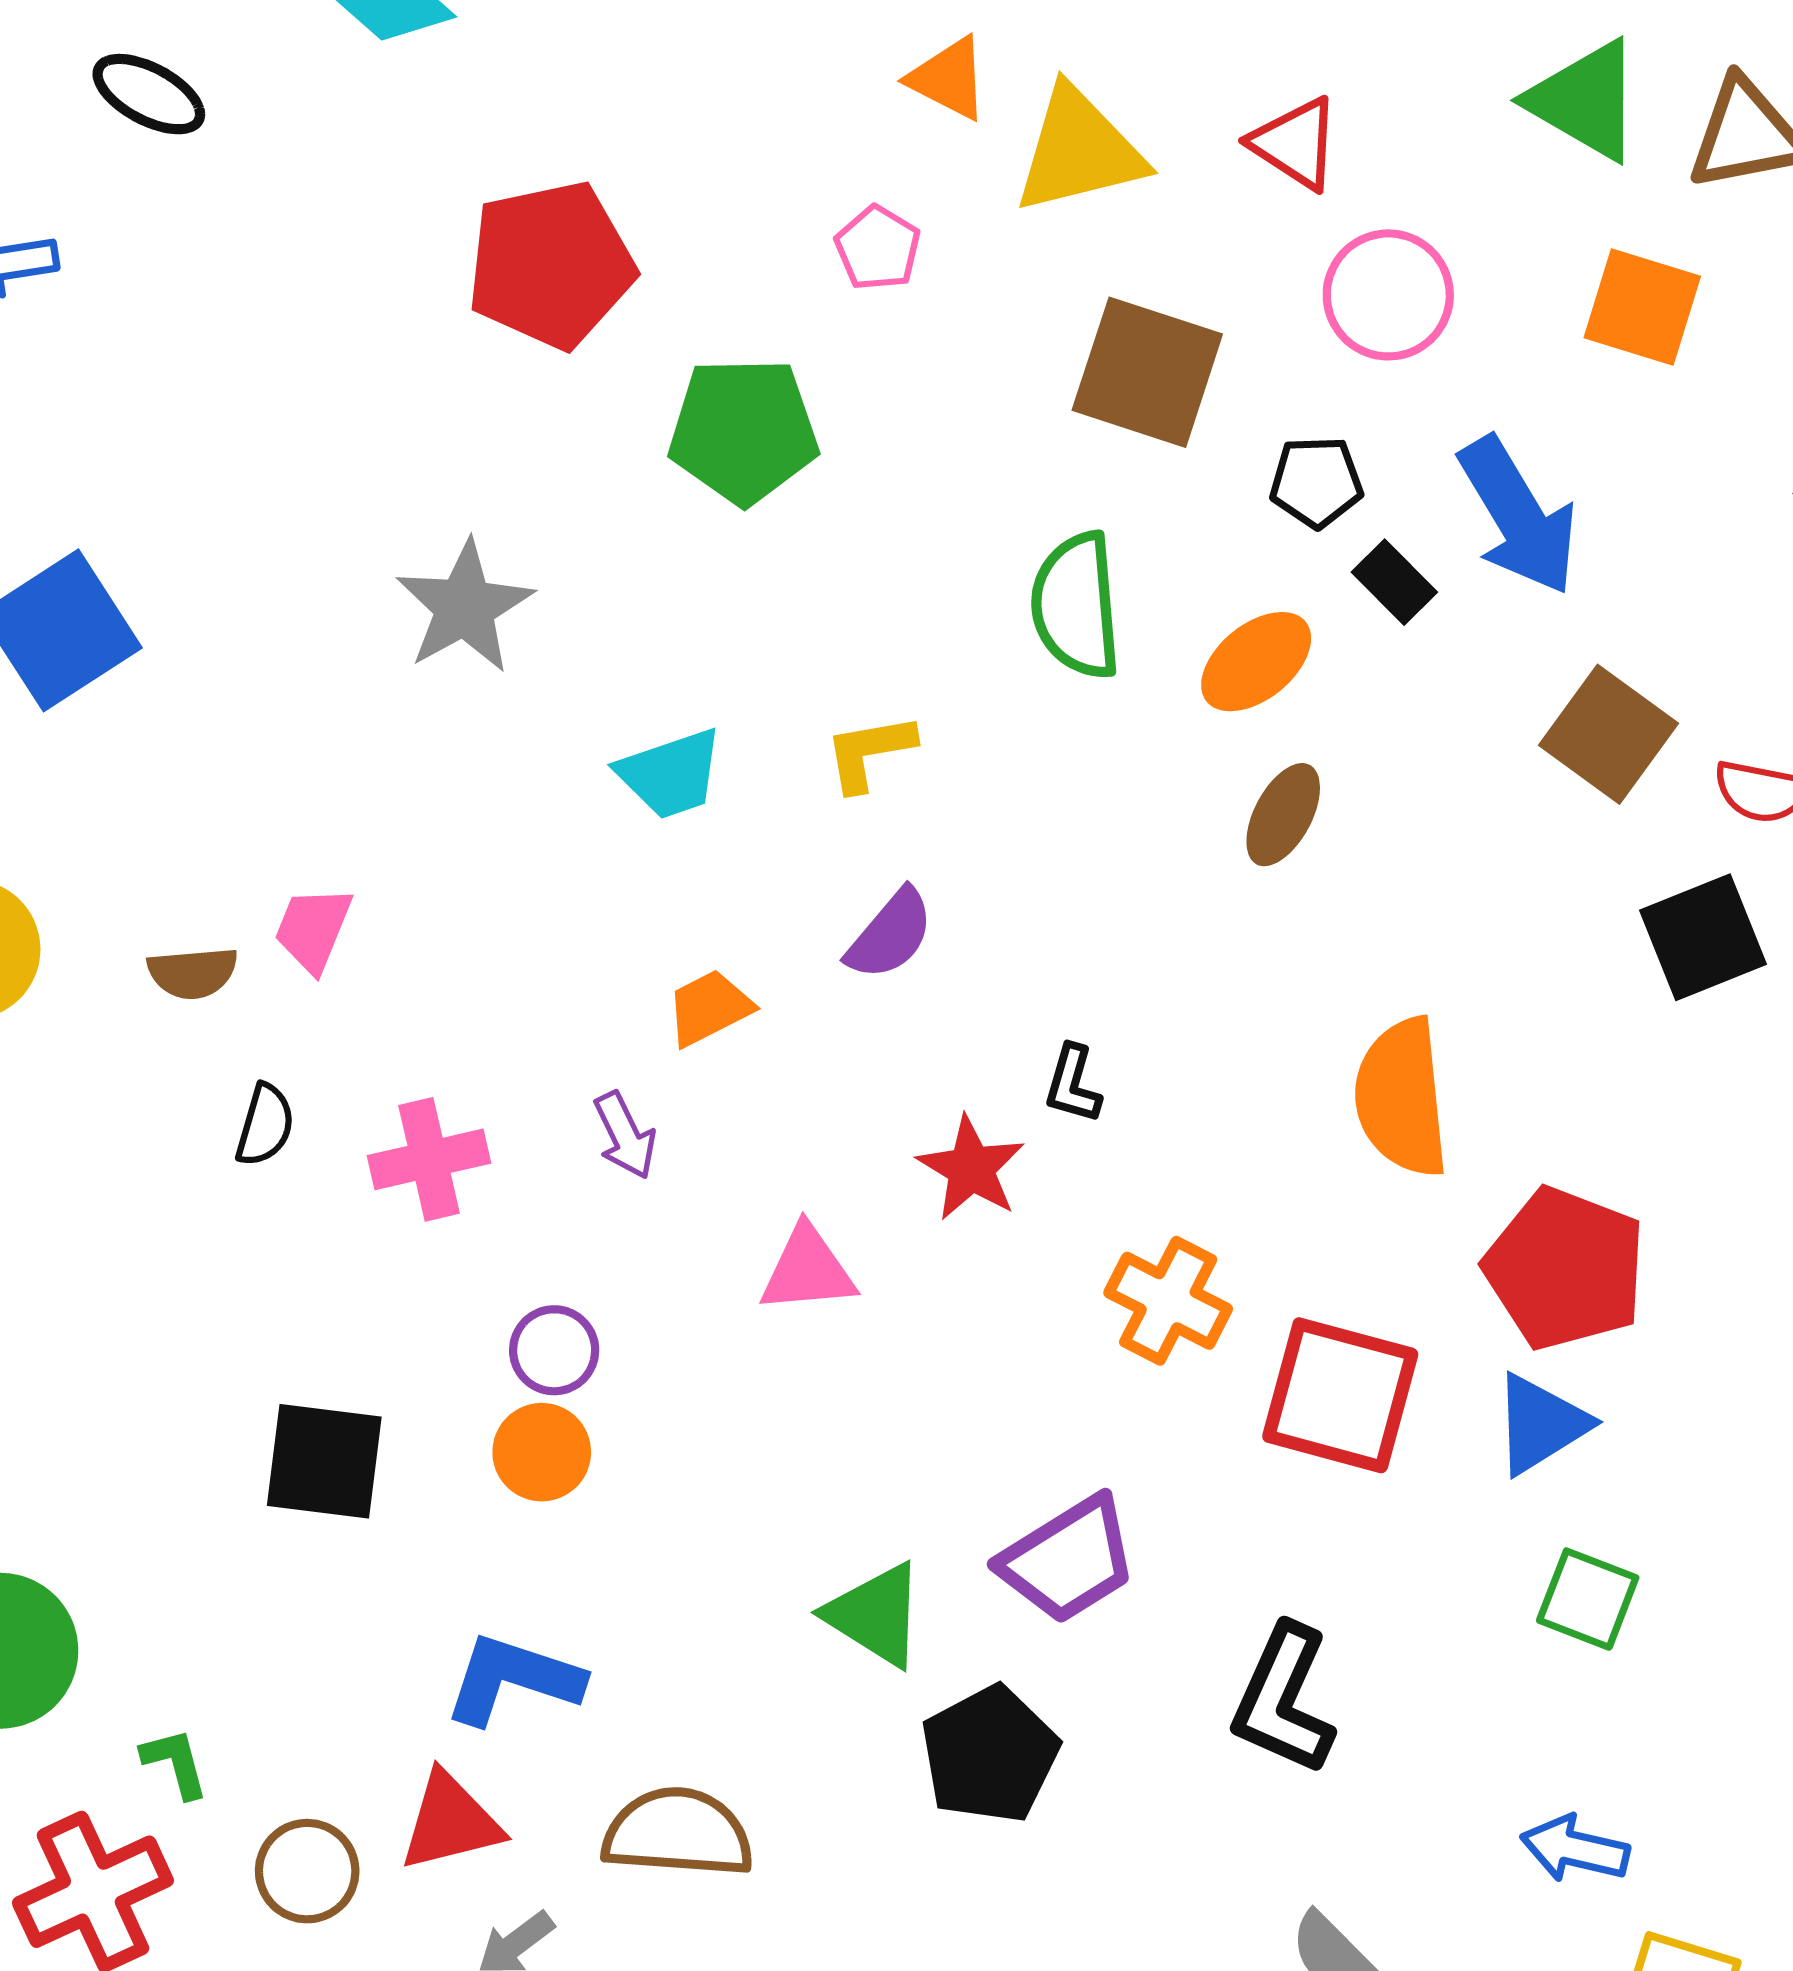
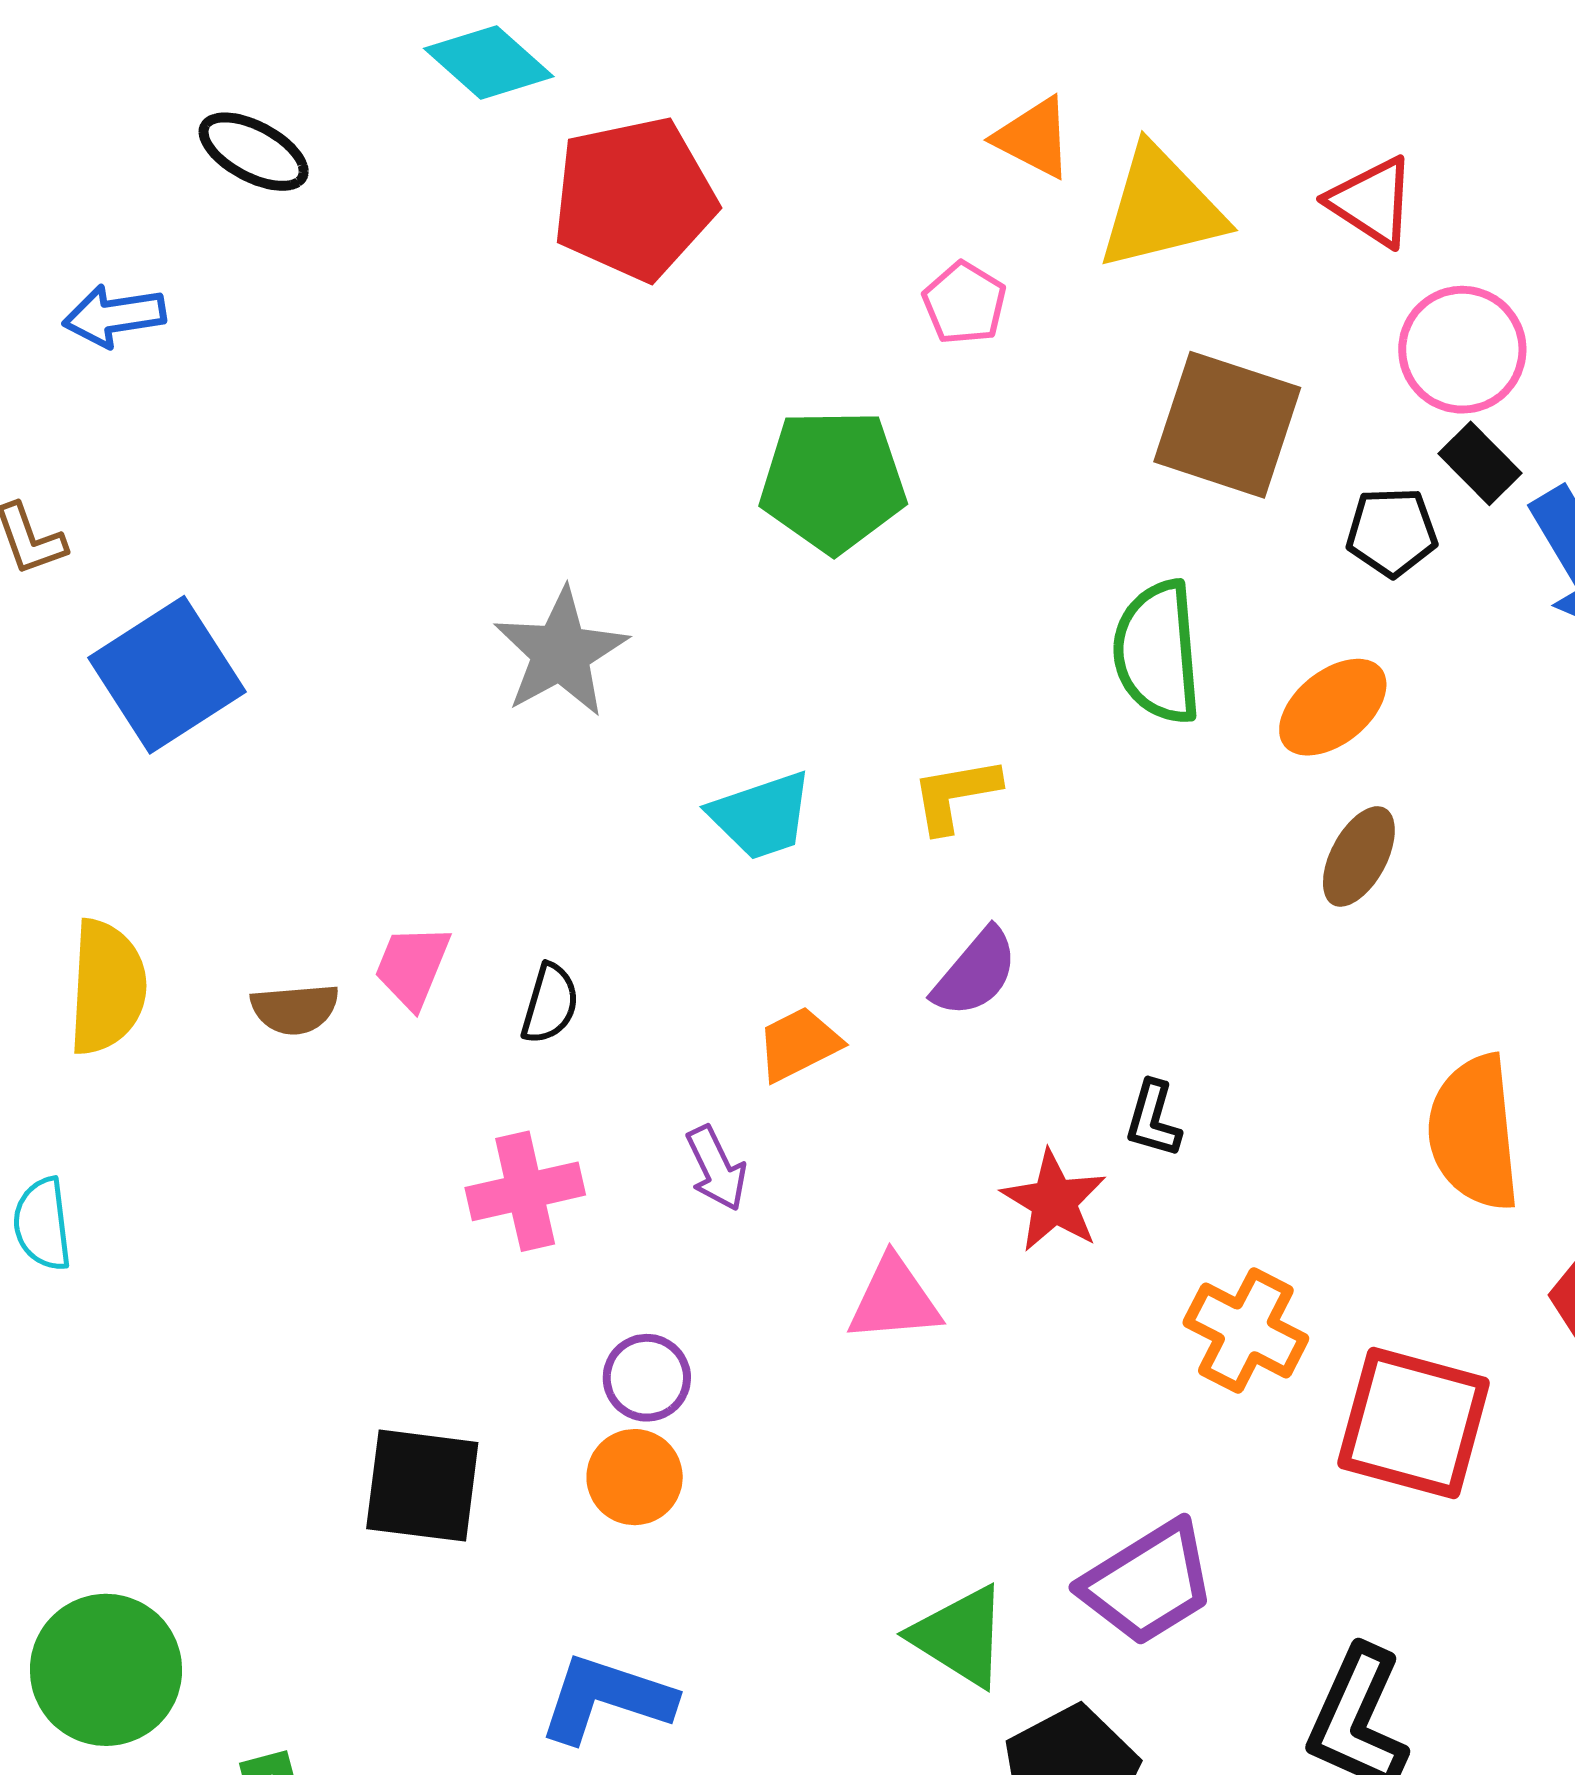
red pentagon: (551, 265) -> (634, 199), moved
black rectangle: (1394, 582) -> (1480, 463), moved
black semicircle: (265, 1125) -> (550, 1004), moved

